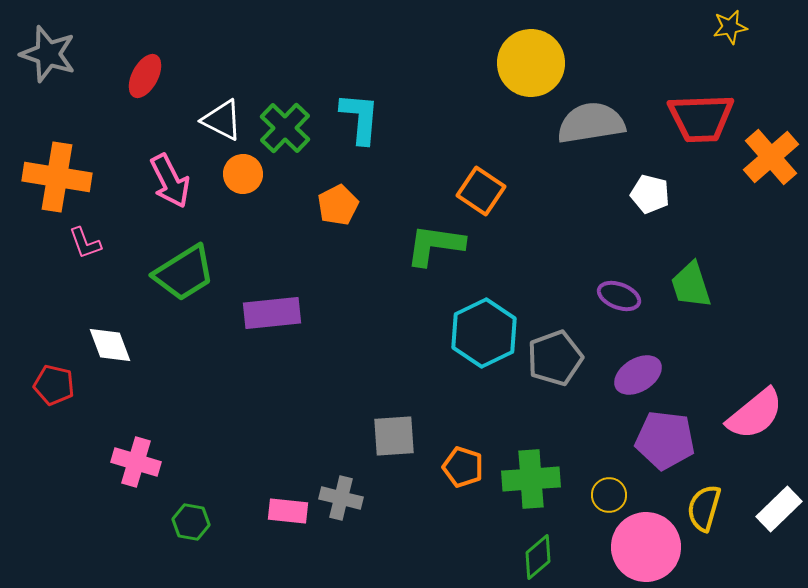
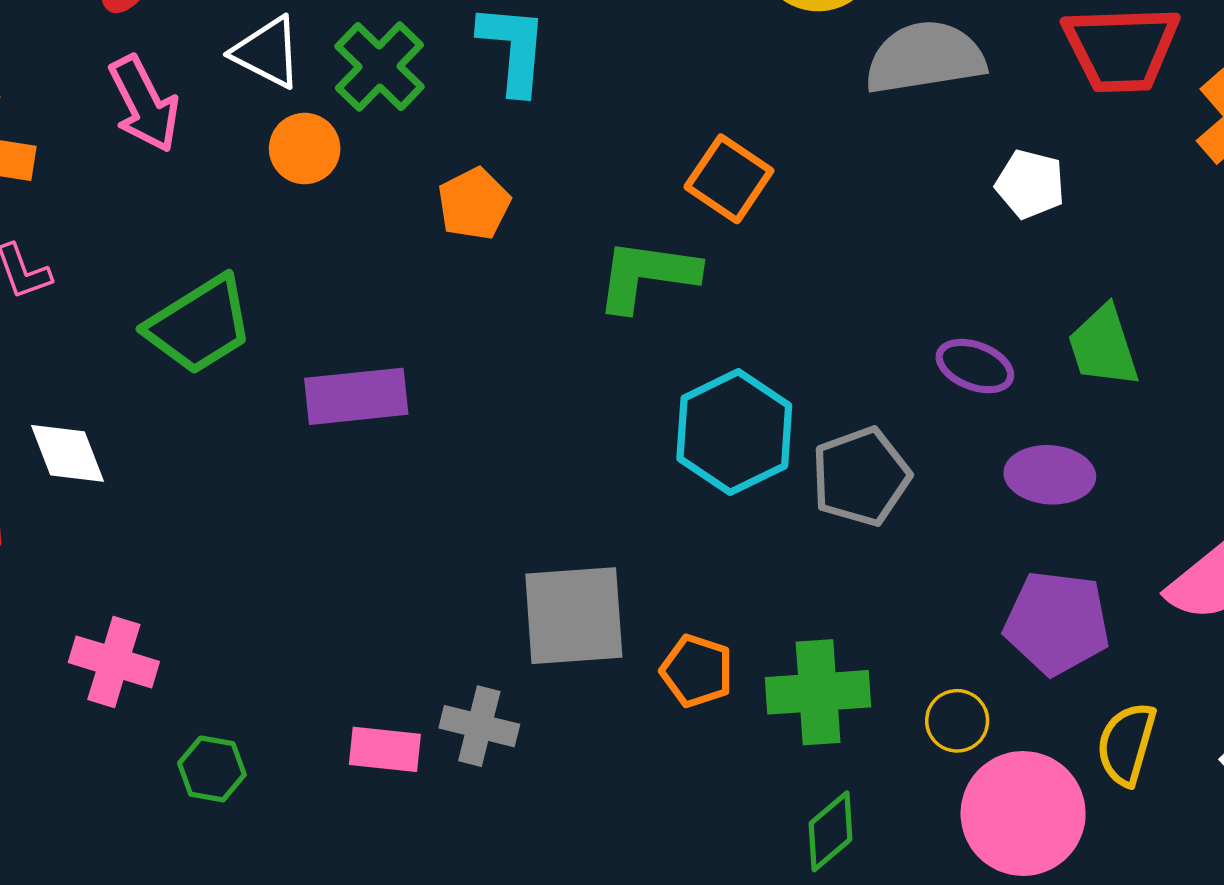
pink arrow: (170, 181) -> (144, 104), moved
purple ellipse: (638, 375) -> (1050, 475), moved, turned 36
gray square: (394, 436) -> (574, 616), size x1.4

